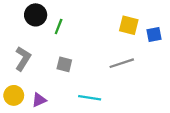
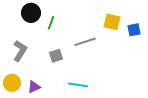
gray line: (122, 63) -> (85, 42), moved
gray square: (64, 64) -> (56, 56), turned -32

